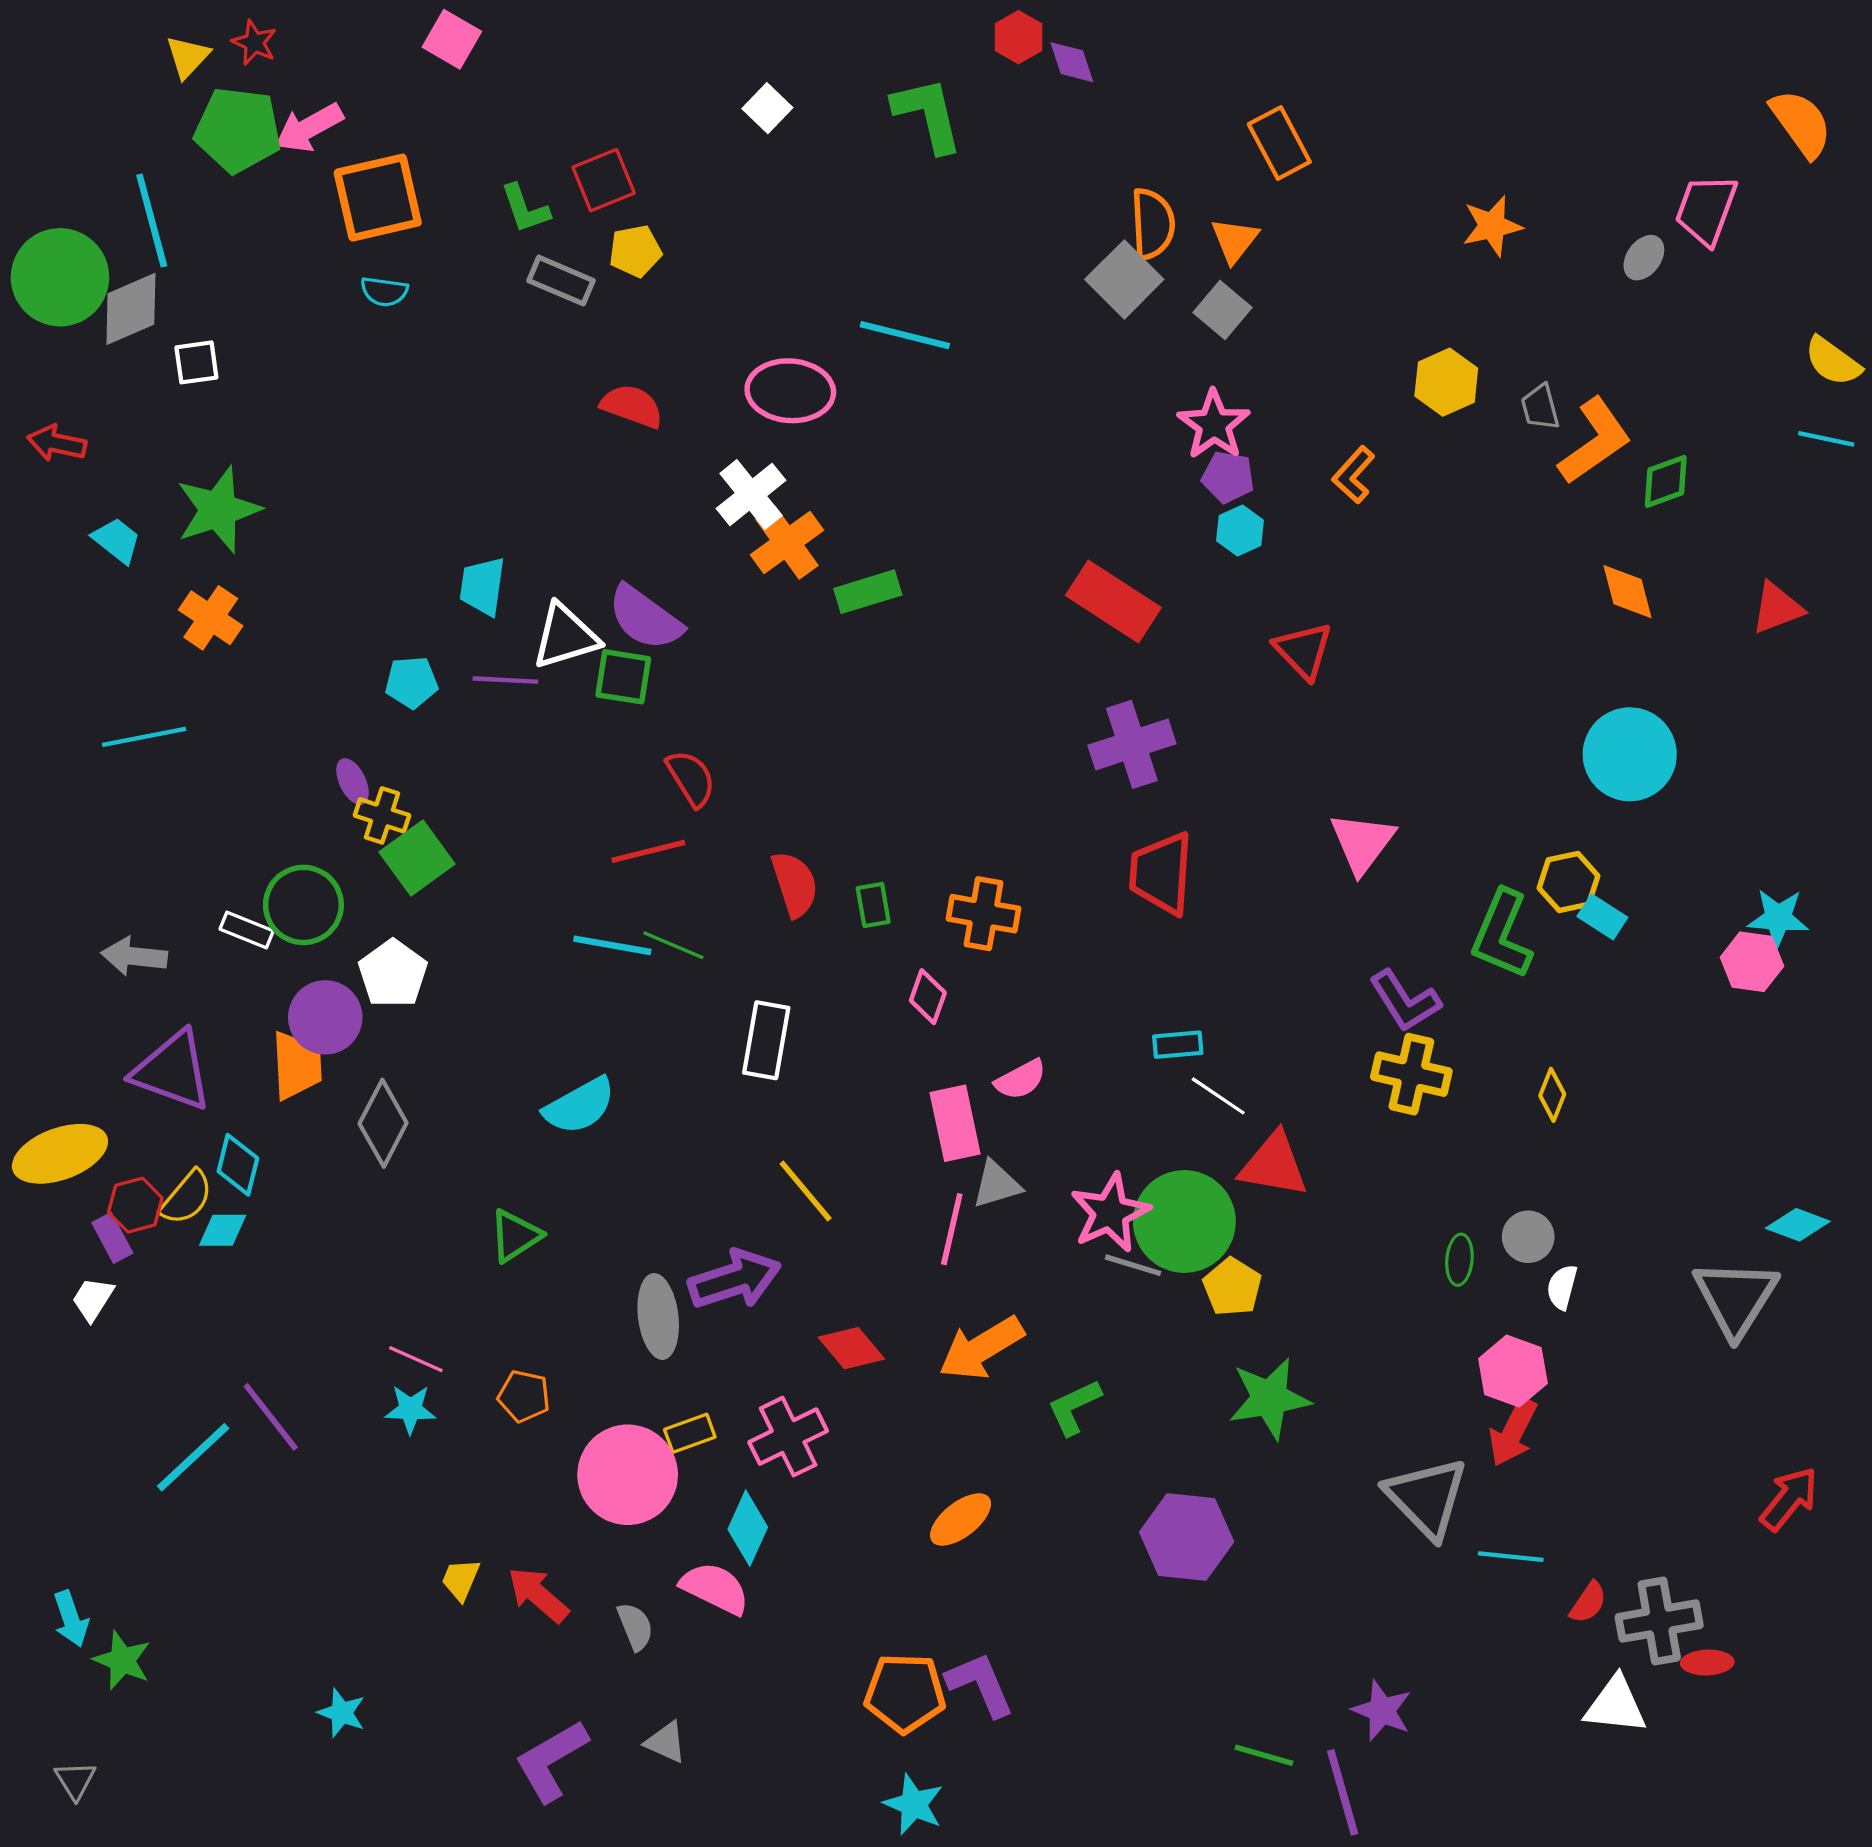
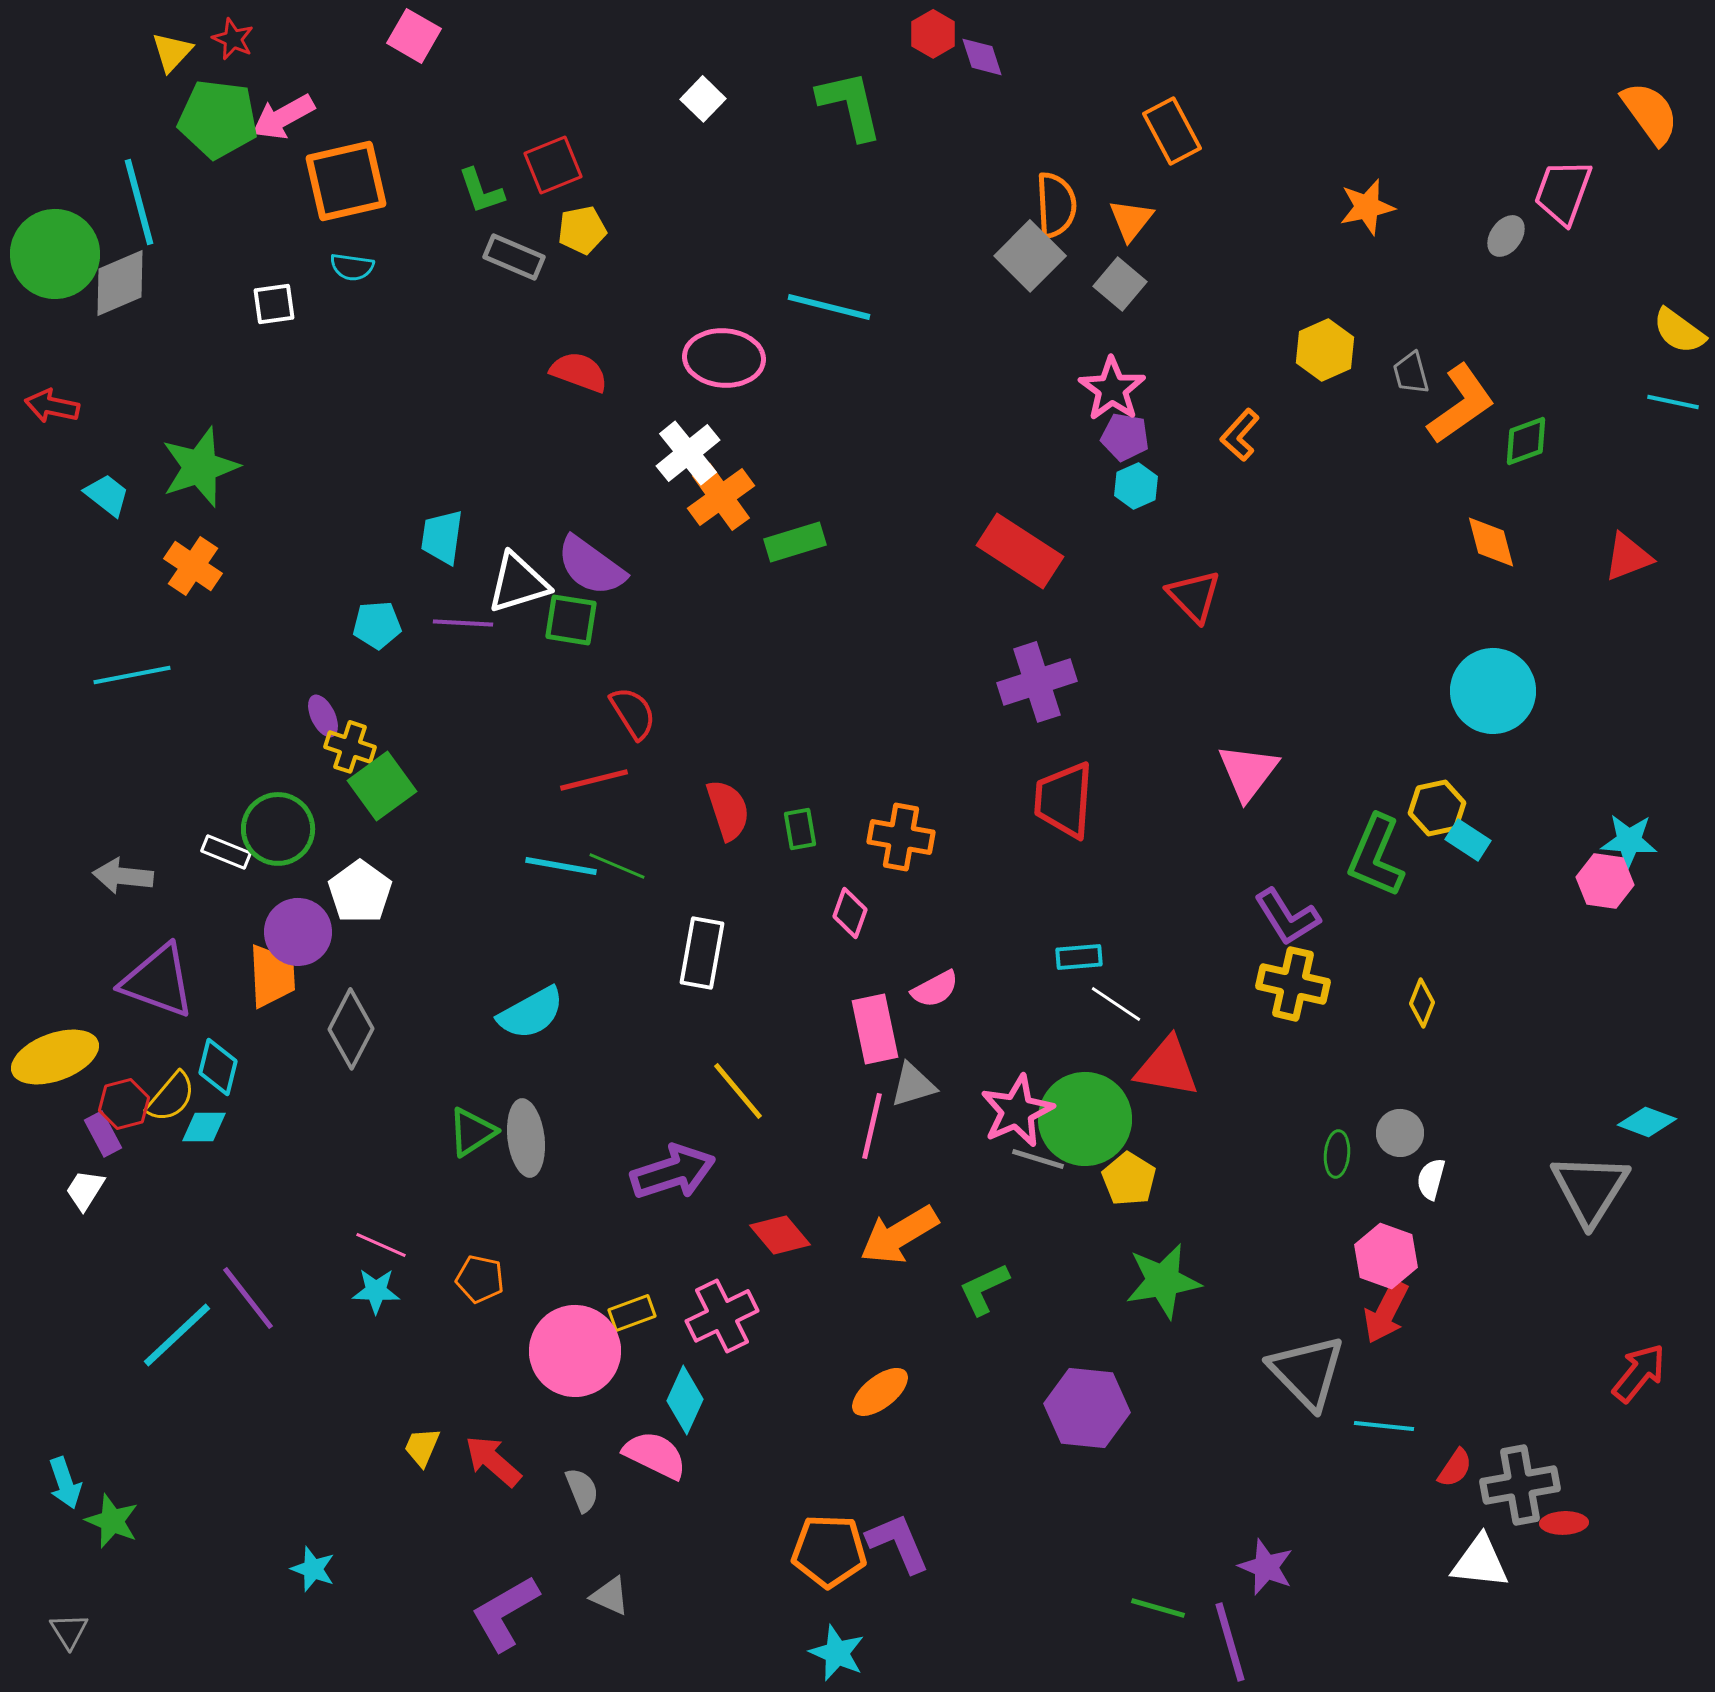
white square: (196, 362) -> (274, 304), moved
gray ellipse: (658, 1316) -> (526, 1138), moved

